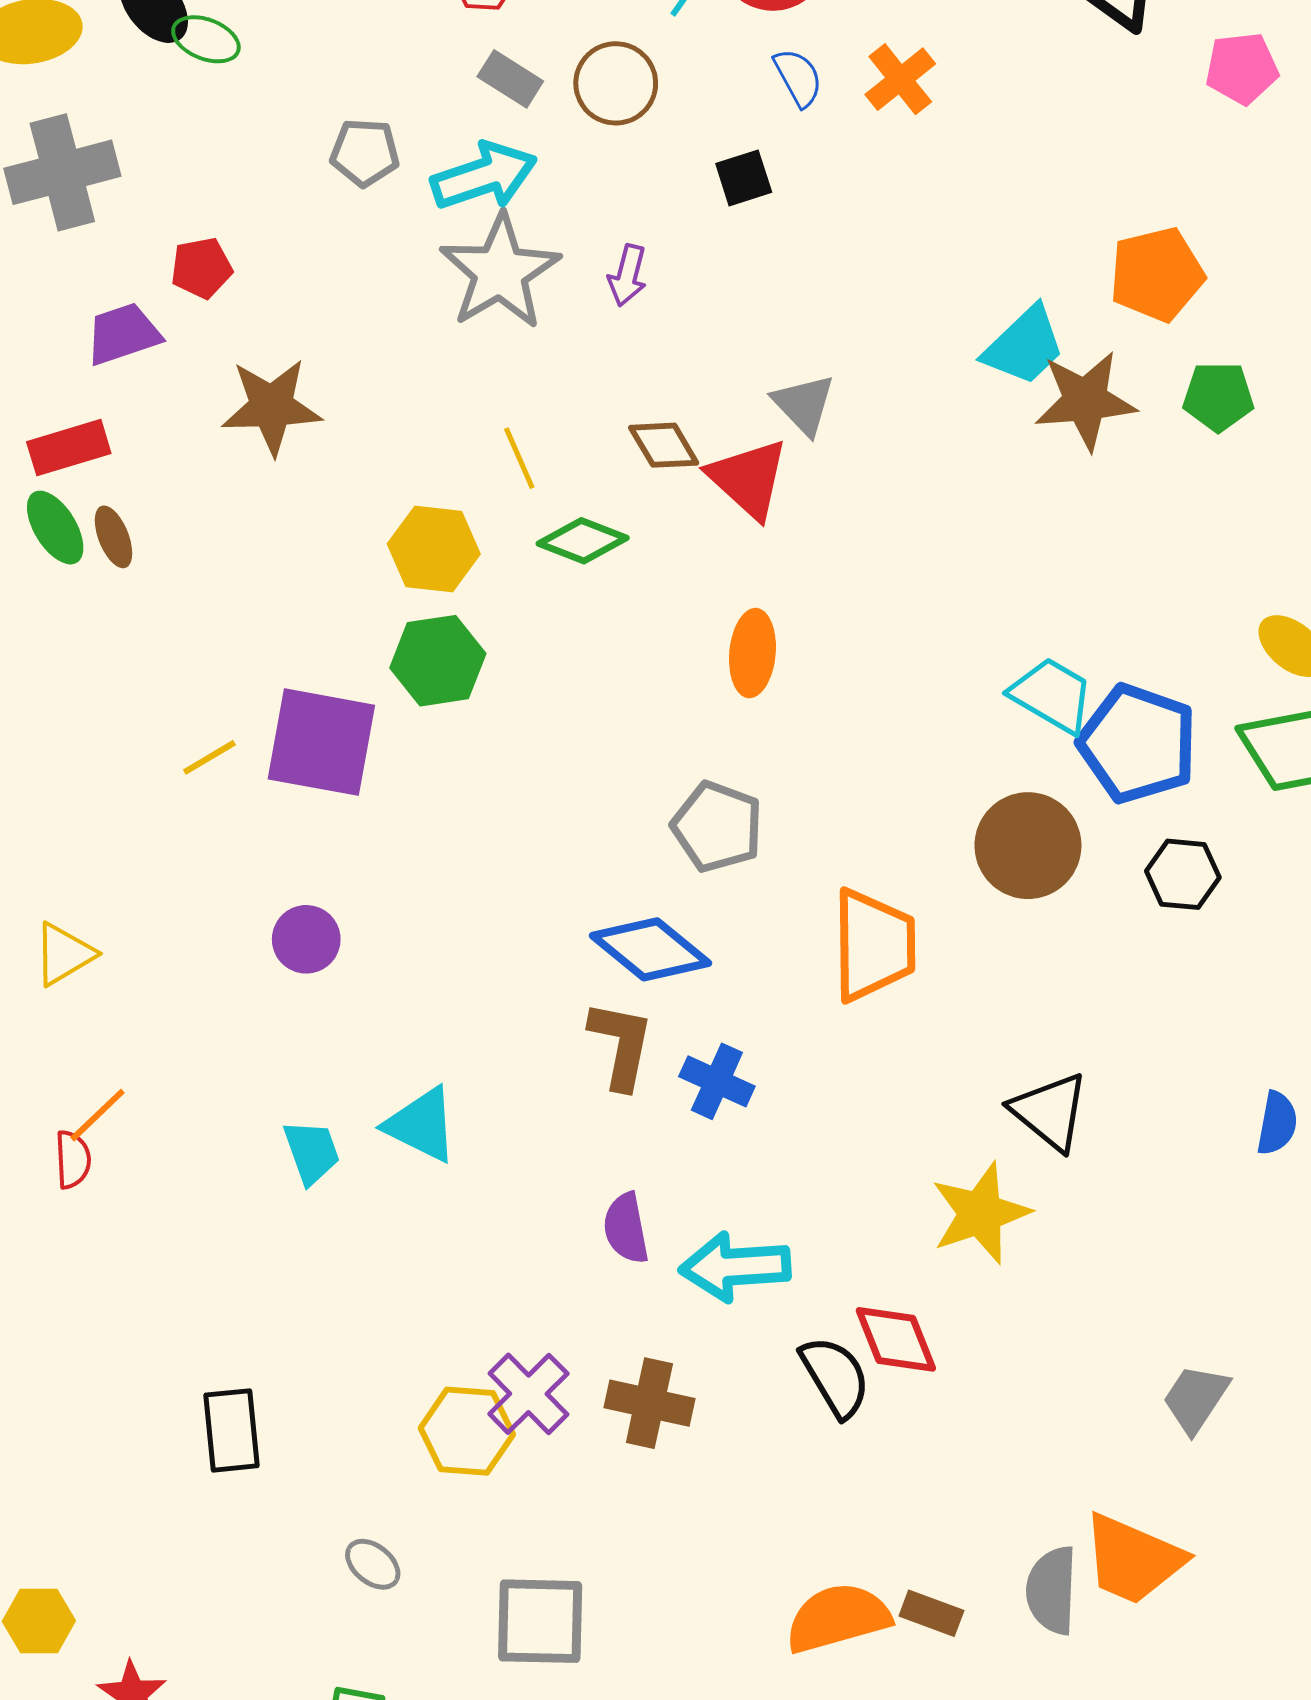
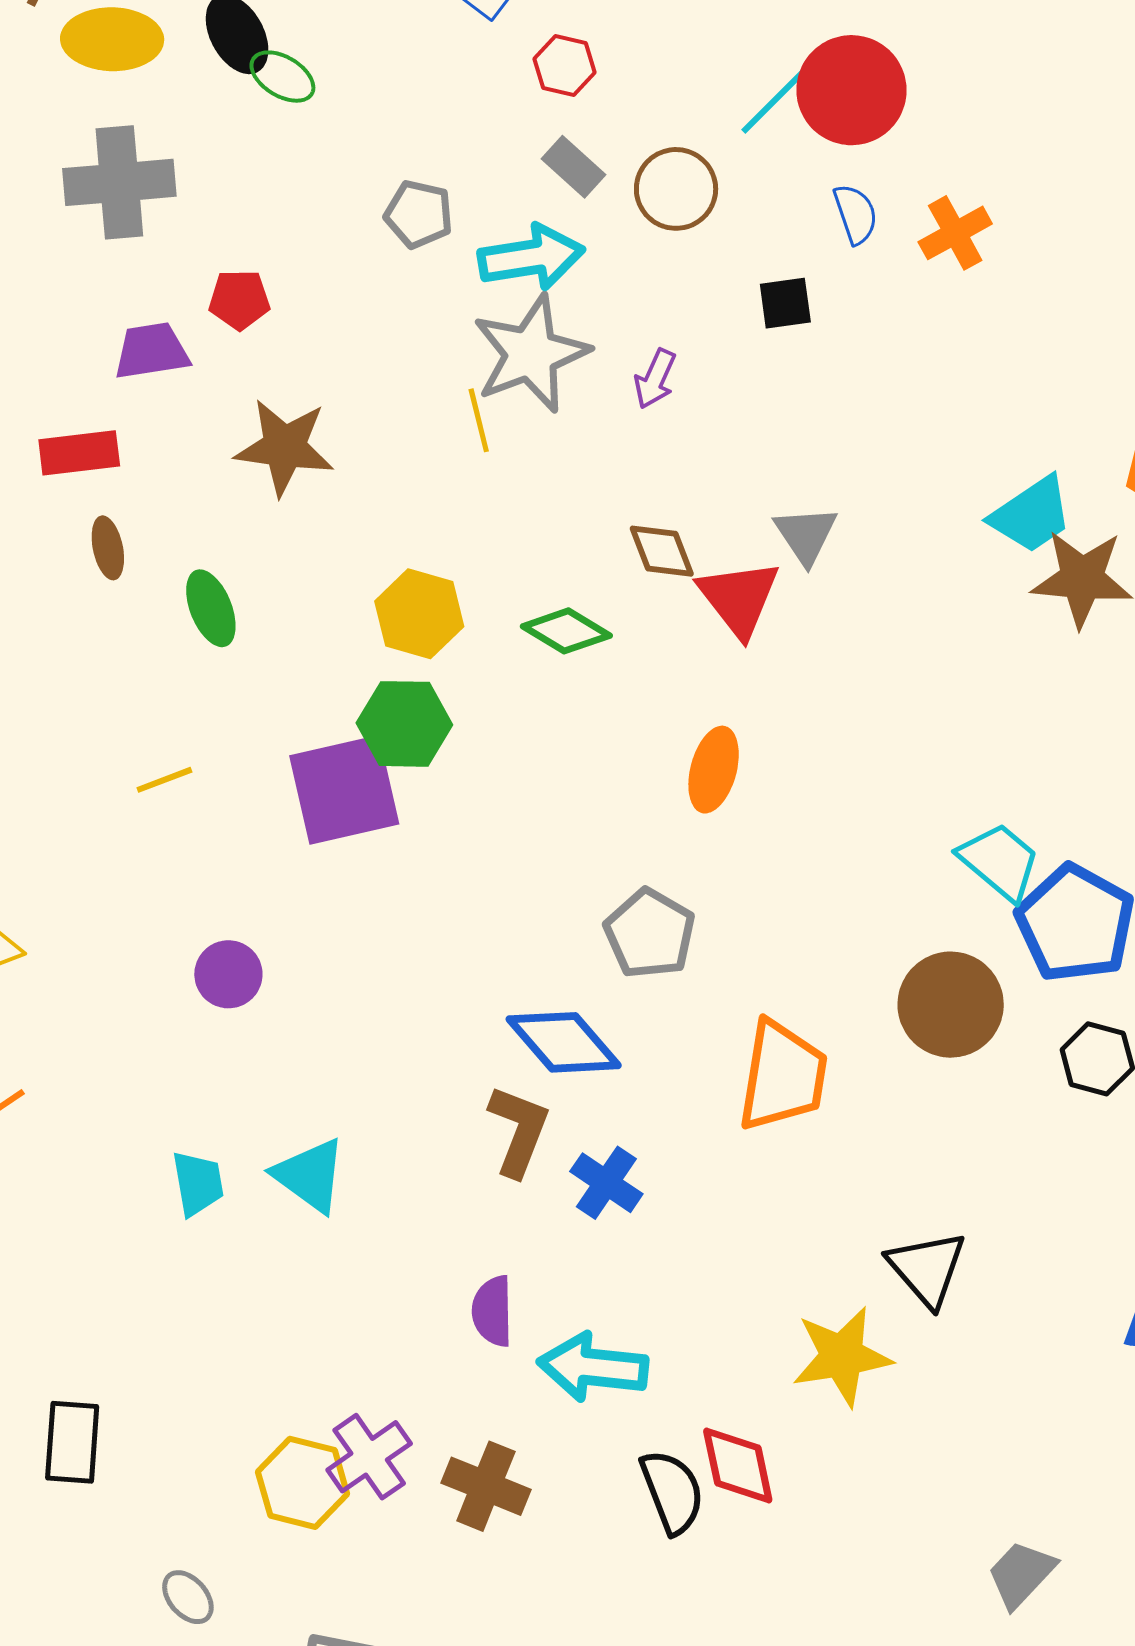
yellow line: (519, 458) -> (479, 420), moved
green ellipse: (55, 528) -> (211, 608), moved
purple square: (321, 742) -> (344, 790), moved, turned -33

